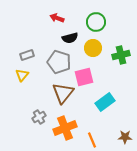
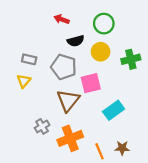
gray rectangle: (27, 55) -> (29, 59), turned 32
brown star: (125, 137) -> (122, 148), moved

